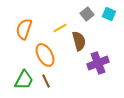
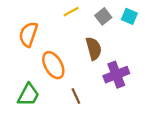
yellow line: (60, 28) -> (71, 12), moved
brown line: (46, 81) -> (76, 96), moved

